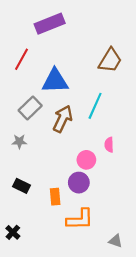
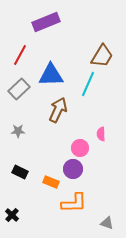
cyan line: (95, 106) -> (88, 84), moved
gray rectangle: (30, 108) -> (19, 89), moved
orange rectangle: (55, 197) -> (51, 182), turned -63

